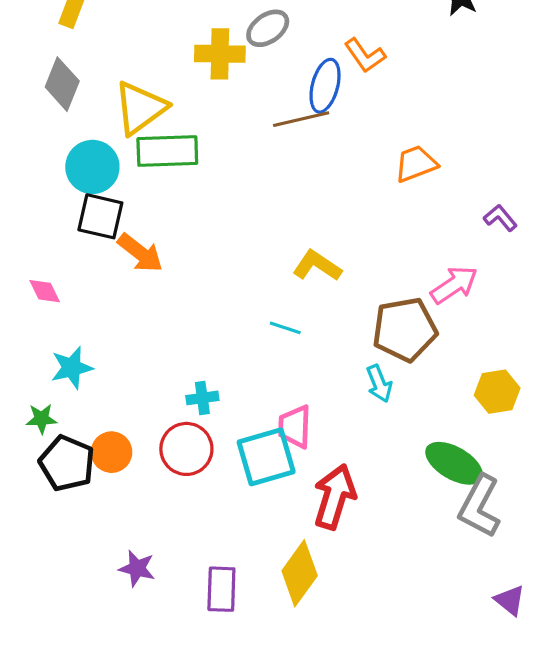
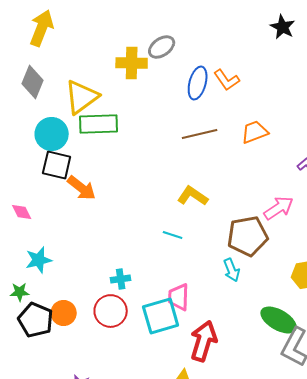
orange L-shape: (365, 55) -> (227, 80), moved
brown line: (301, 119) -> (200, 134), moved

